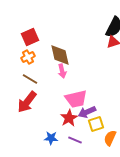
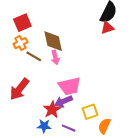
brown line: (30, 79) -> (34, 56), moved
purple arrow: (87, 112) -> (63, 101), moved
red star: (69, 118) -> (52, 110), moved

